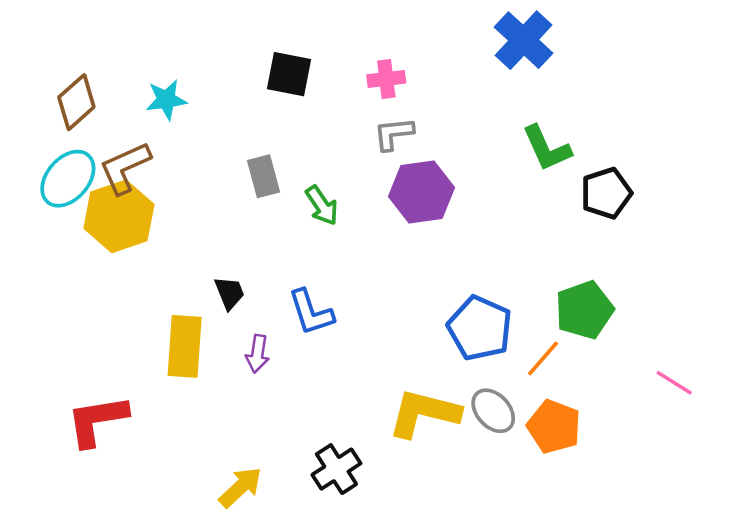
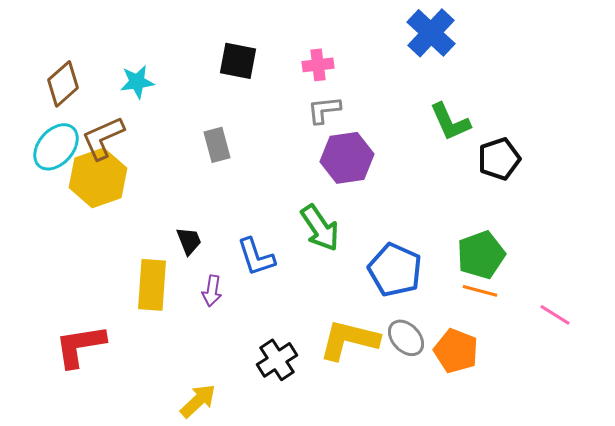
green arrow: (322, 205) -> (320, 228), moved, size x1.4
orange line: (543, 358) -> (480, 291), moved, turned 64
black cross: (336, 469) -> (277, 360), moved

